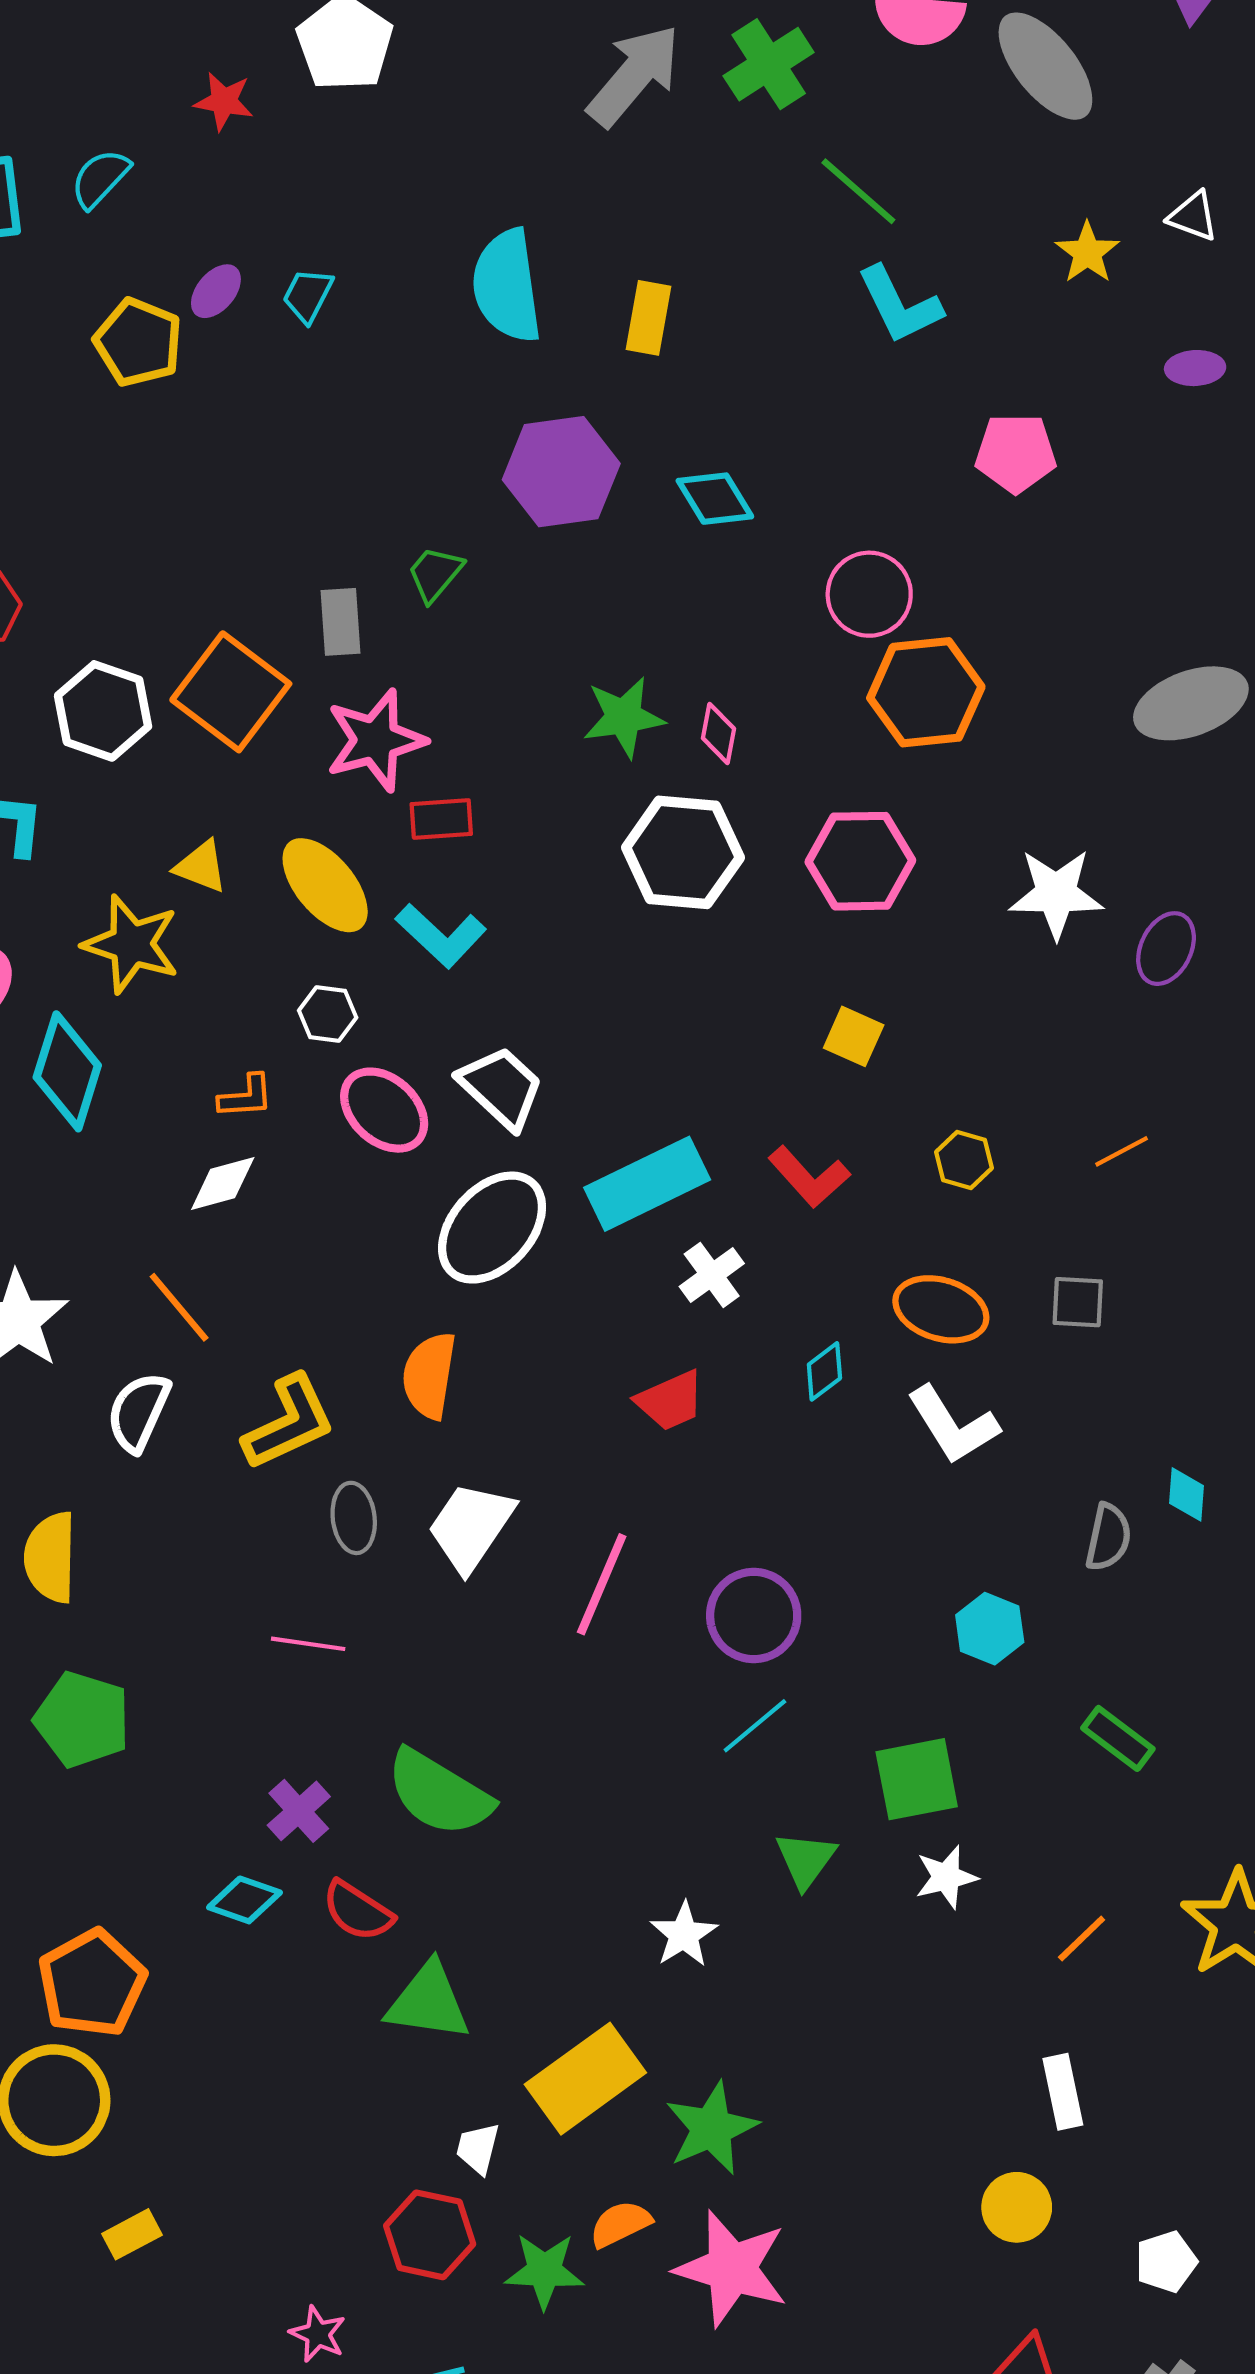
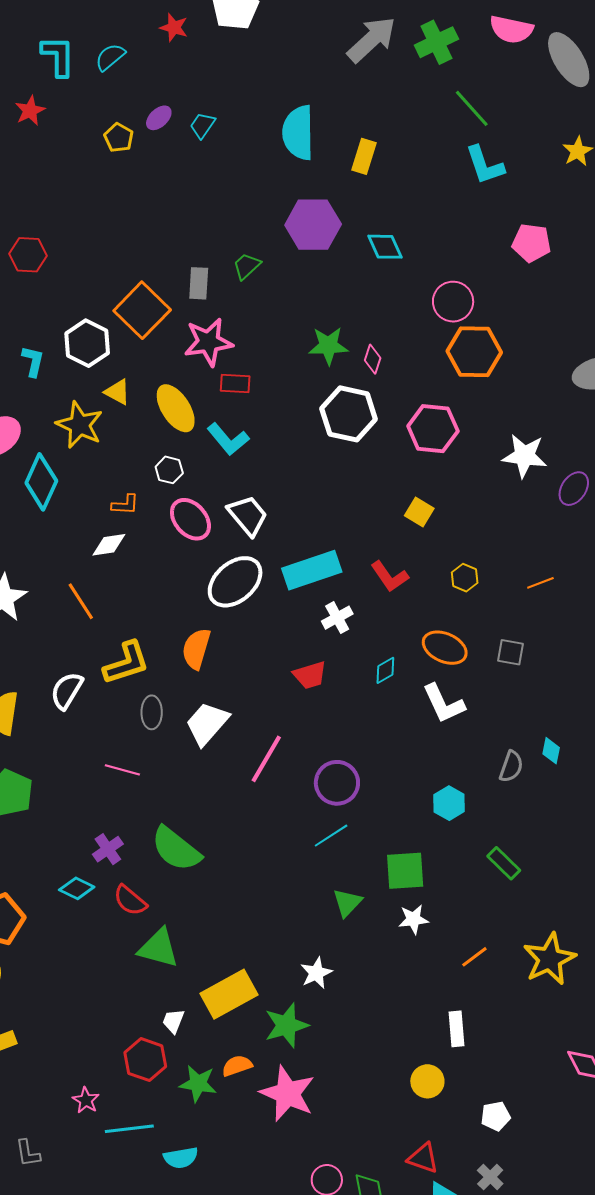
yellow pentagon: (138, 342) -> (119, 138), size x0.7
white hexagon: (103, 711) -> (87, 343), moved
white semicircle: (138, 1412) -> (67, 691), moved
white star: (684, 1935) -> (316, 973), moved

